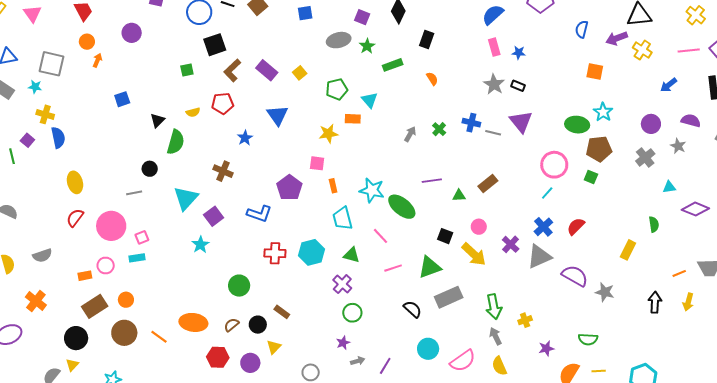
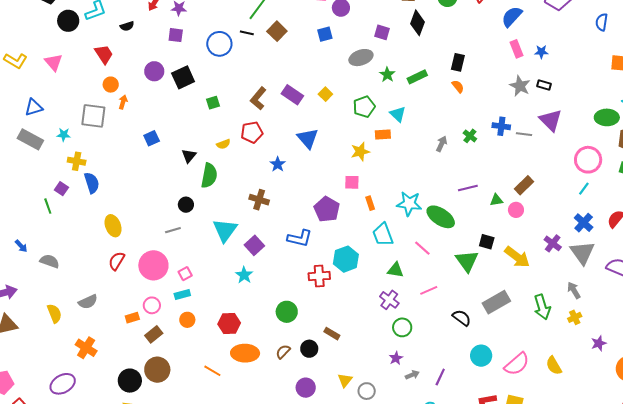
black rectangle: (427, 39) -> (458, 62), moved
black square: (215, 45) -> (183, 77), moved
green star: (367, 46) -> (387, 75), moved
gray square: (51, 64) -> (93, 116), moved
pink circle: (479, 227) -> (516, 210), moved
cyan hexagon: (311, 252) -> (346, 259), moved
gray triangle: (539, 257) -> (582, 253), turned -36
green triangle: (430, 267) -> (467, 261), moved, turned -40
pink line: (393, 268) -> (429, 290), moved
orange circle: (126, 300) -> (187, 320), moved
brown rectangle: (95, 306) -> (154, 334), moved, size x0.7
brown circle: (124, 333) -> (157, 370), moved
gray arrow: (496, 336) -> (574, 290), moved
yellow triangle: (274, 347) -> (345, 380), moved
red hexagon: (218, 357) -> (229, 323), moved

